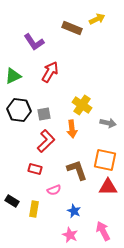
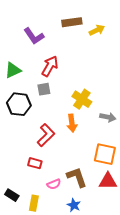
yellow arrow: (97, 19) -> (97, 30), moved
brown rectangle: (72, 28) -> (72, 22), turned -30
gray square: (44, 114) -> (44, 89), moved
brown L-shape: (77, 170) -> (77, 177), moved

